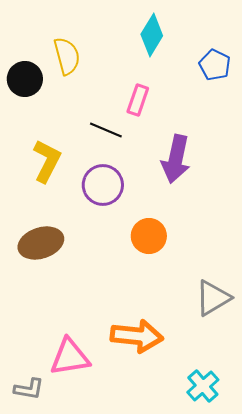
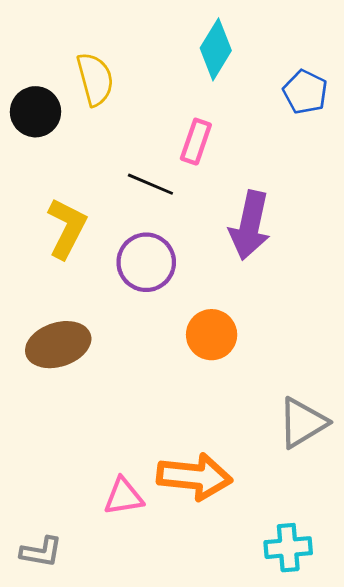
pink triangle: (70, 357) -> (124, 497), moved, size x0.7
cyan cross: (203, 386) -> (288, 548), turned 36

